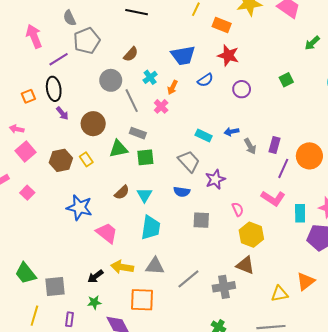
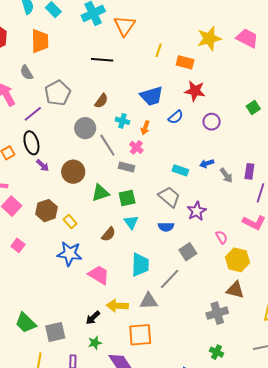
gray semicircle: (70, 18) -> (26, 73), moved
cyan cross: (150, 77) -> (122, 121), turned -32
gray rectangle: (138, 133) -> (126, 167), moved
yellow rectangle: (86, 159) -> (70, 222), moved
cyan triangle: (144, 195) -> (131, 222), moved
gray square: (201, 220) -> (188, 252), turned -30
gray line: (188, 279) -> (170, 279), moved

